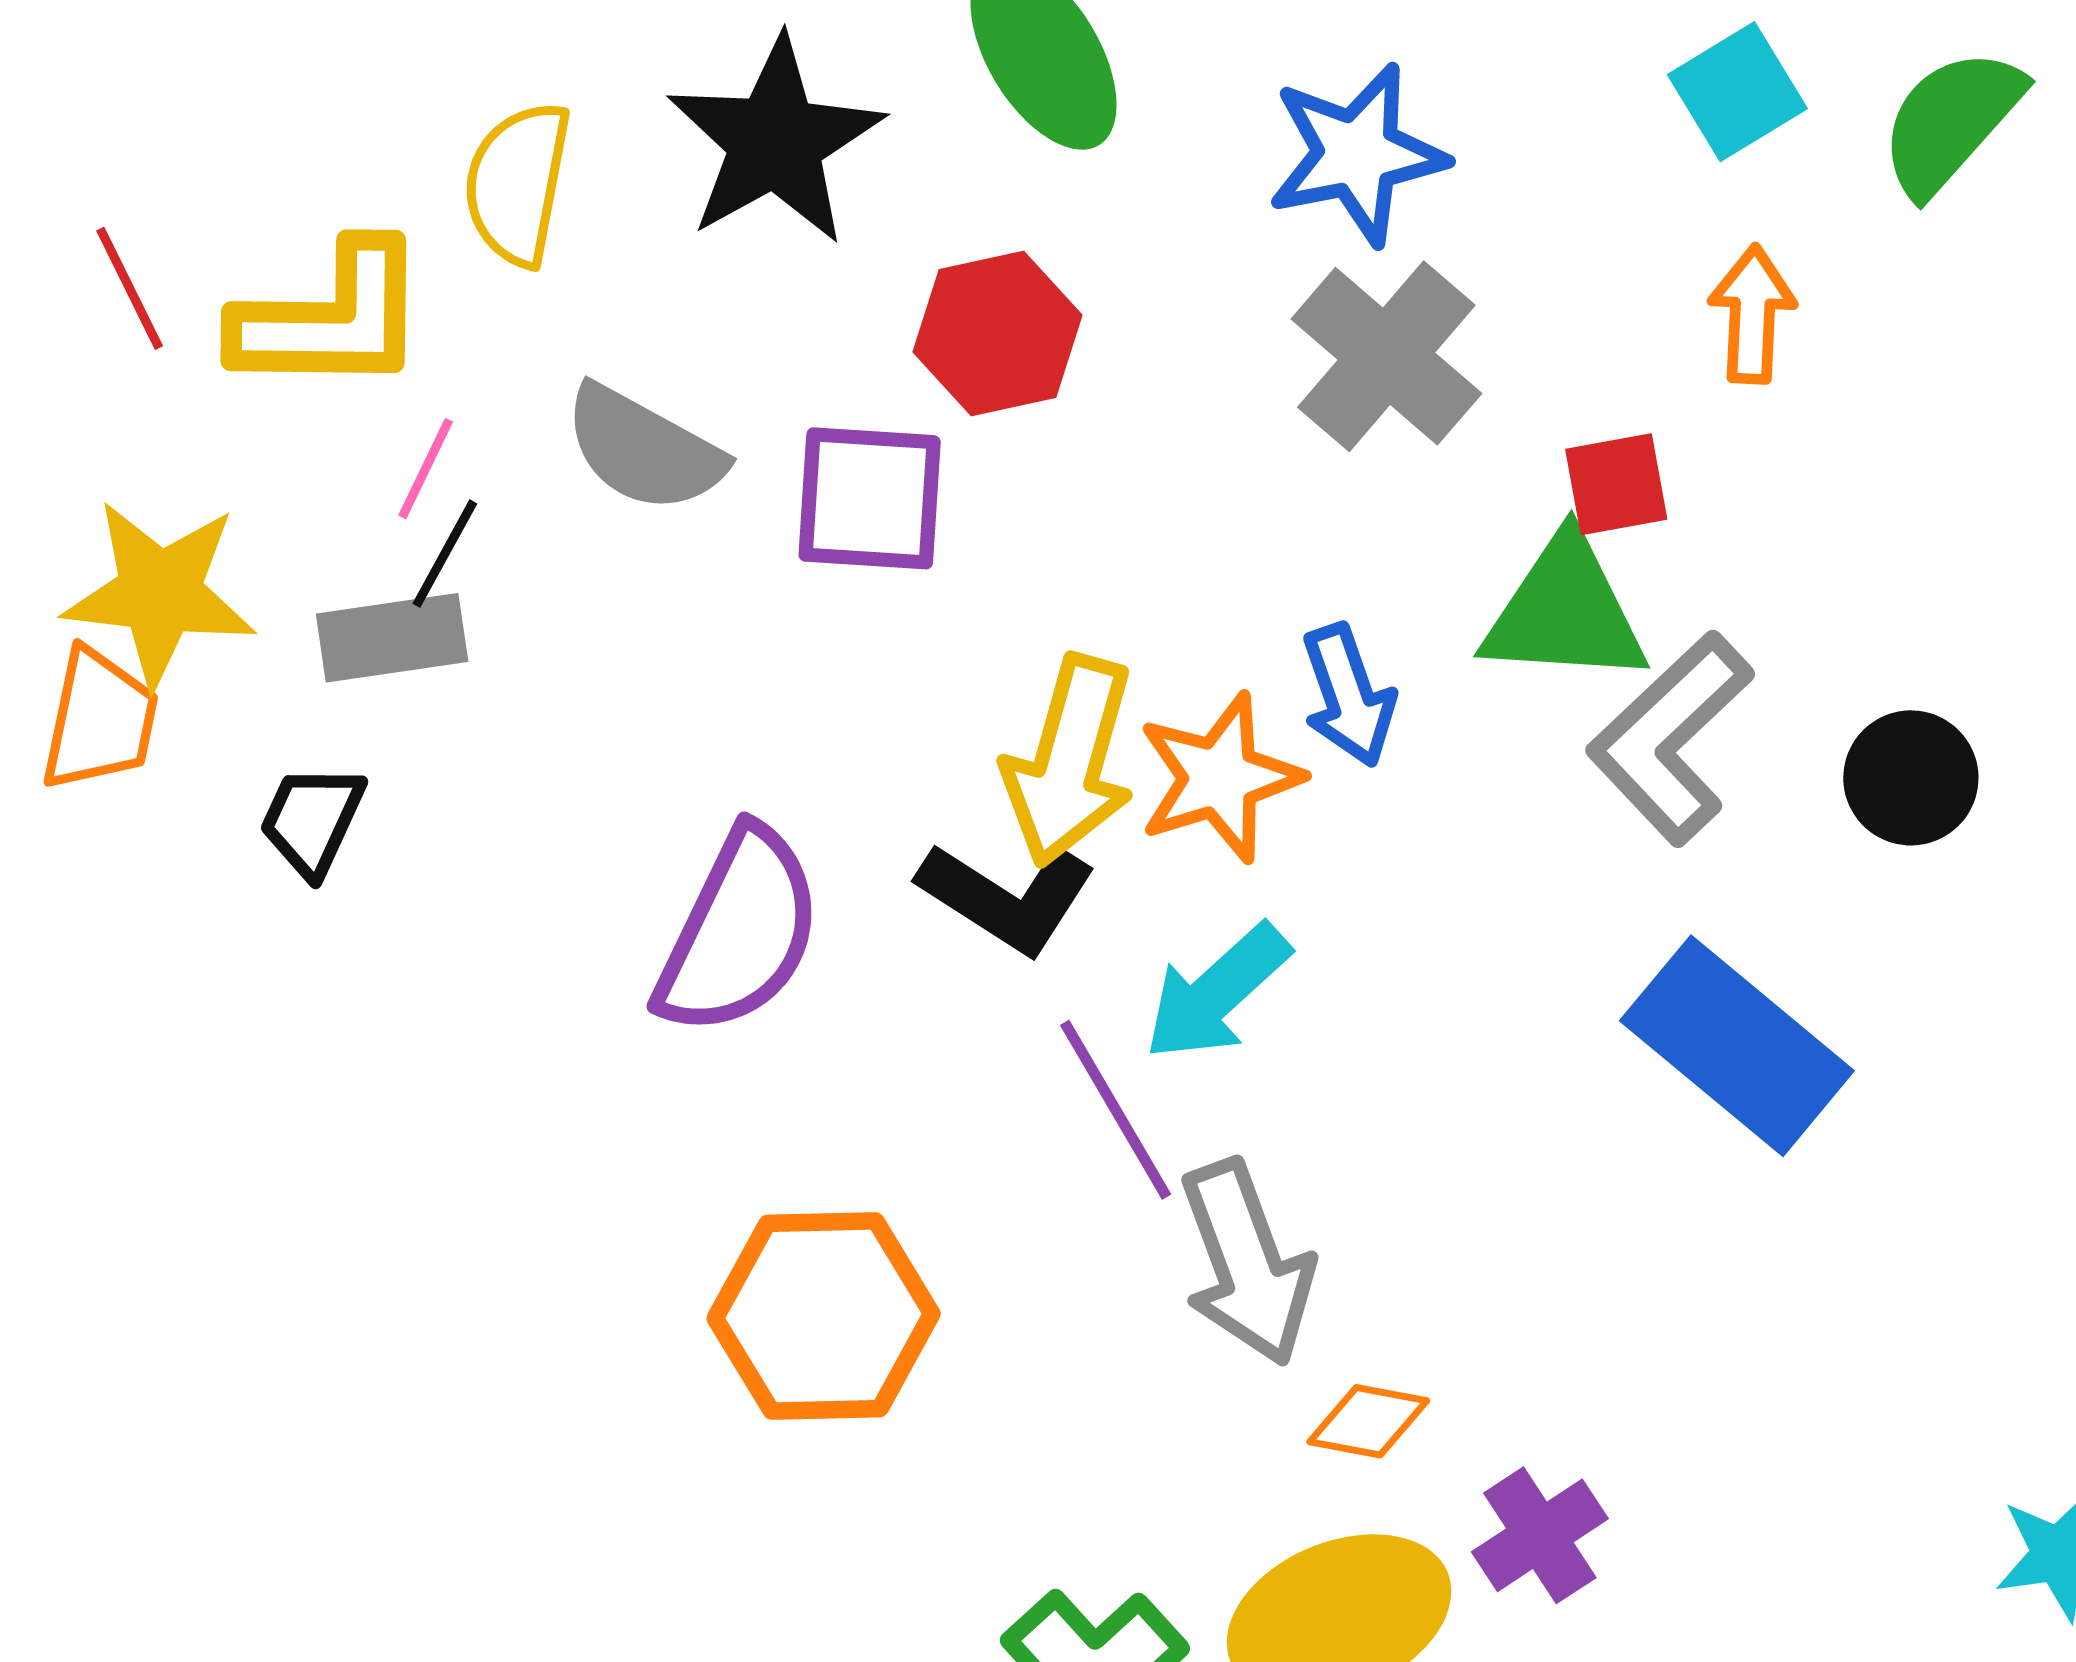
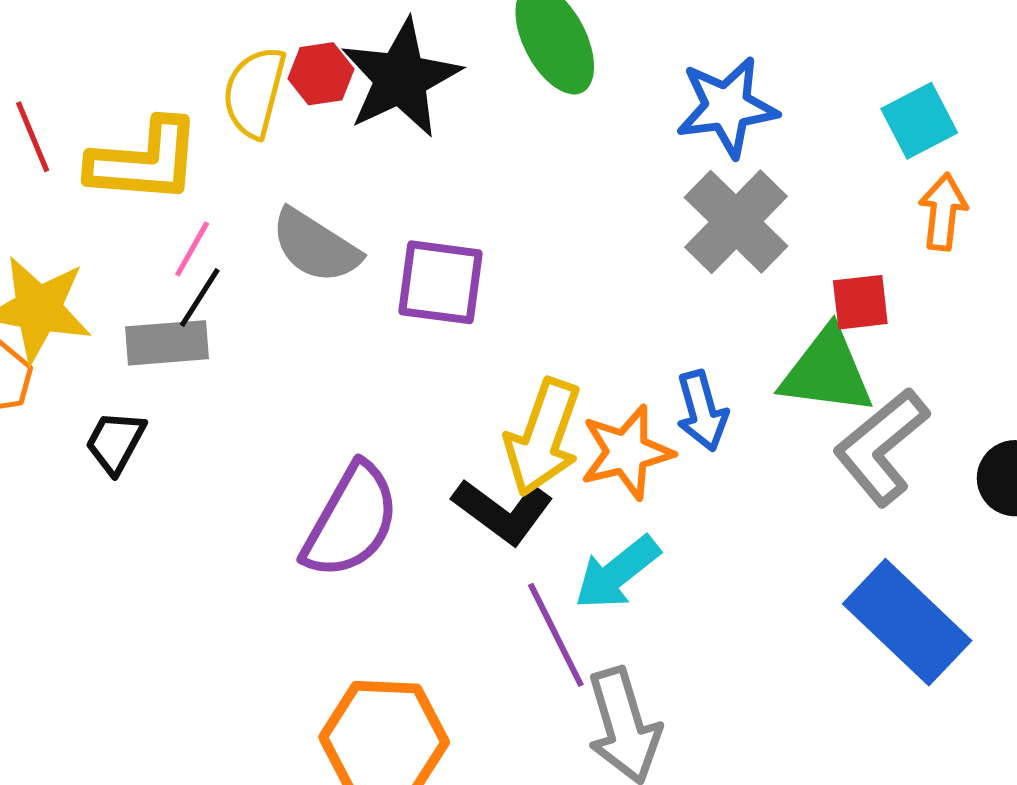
cyan square: (1737, 92) -> (919, 121), moved
red hexagon: (997, 333) -> (321, 74), moved, size x0.7

